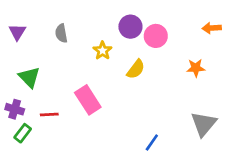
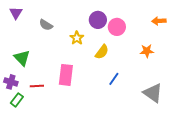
purple triangle: (17, 32) -> (16, 13), moved
gray semicircle: (61, 33) -> (46, 25), turned -48
pink rectangle: (88, 100) -> (66, 75), turned 40
gray triangle: (204, 124) -> (153, 93), turned -35
blue line: (152, 142) -> (114, 79), moved

